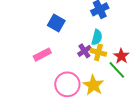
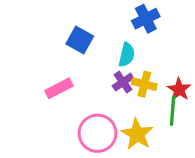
cyan semicircle: (97, 37) -> (127, 55), moved
green line: (117, 70) -> (173, 111), turned 48

